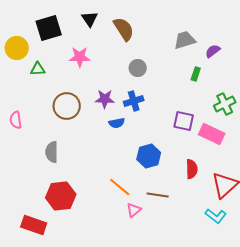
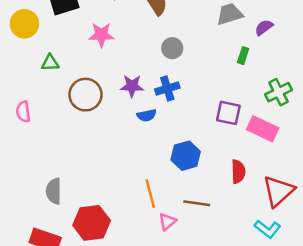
green triangle: (38, 69) -> (50, 63), moved
gray semicircle: (52, 152) -> (54, 191), moved
orange line: (120, 187) -> (150, 194), turned 35
red hexagon: (61, 196) -> (92, 223), moved

